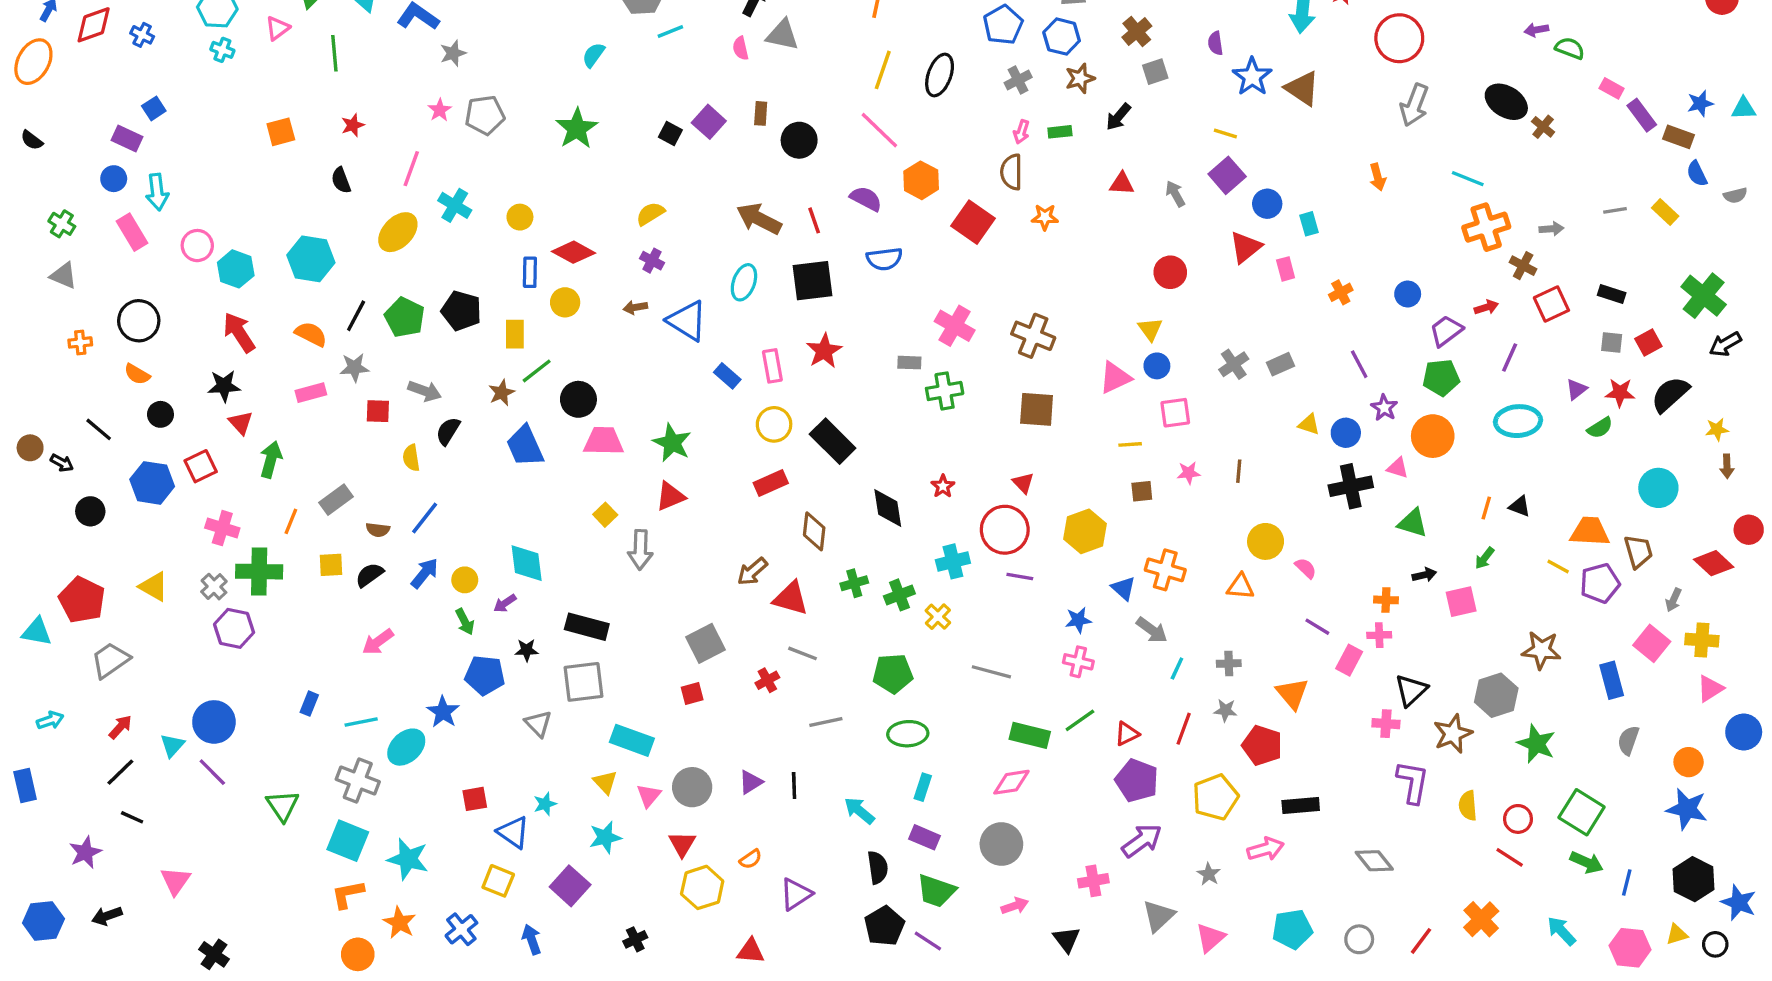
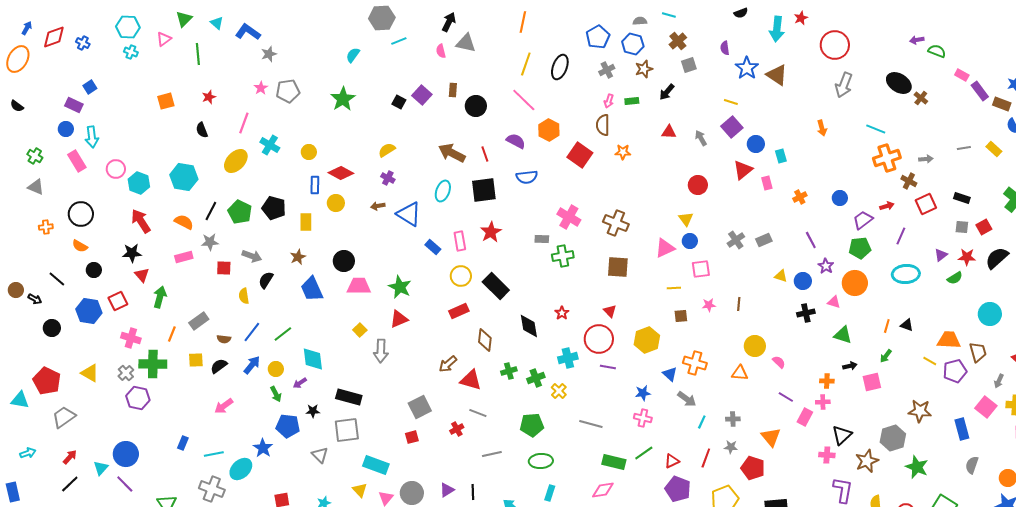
green line: (537, 371) -> (283, 334), moved
black cross: (1351, 486) -> (806, 313), size x0.7

